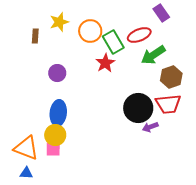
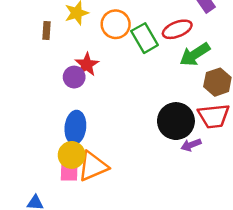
red star: (105, 63) -> (87, 64), moved
orange triangle: (26, 148) -> (93, 166), moved, turned -44

